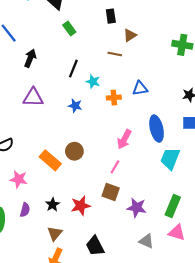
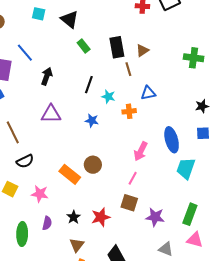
black rectangle: (111, 16) -> (117, 47), moved, size x1.5
brown line: (115, 54) -> (128, 69), turned 64
blue triangle: (140, 88) -> (148, 93), moved

